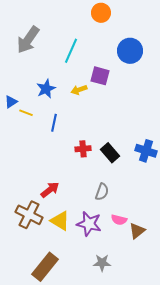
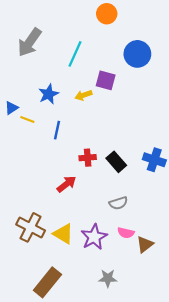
red arrow: (50, 190) -> (67, 184), moved
gray semicircle: (102, 192) -> (118, 203), moved, turned 54
purple star: (89, 224) -> (94, 237), turned 30

